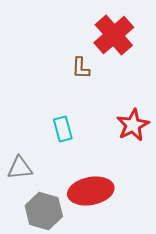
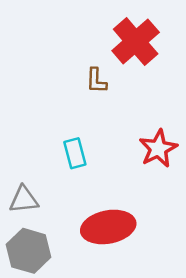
gray hexagon: (44, 211) -> (29, 251), moved

